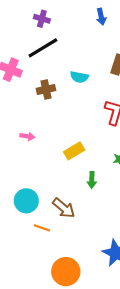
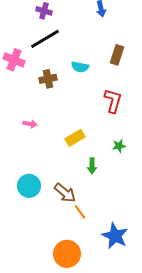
orange line: (42, 228) -> (80, 212), moved, turned 35

